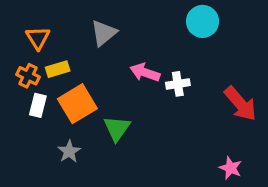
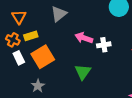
white rectangle: (38, 105) -> (19, 58), turned -40
green triangle: (117, 128) -> (83, 72), moved

